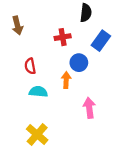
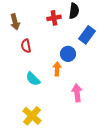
red cross: (63, 37) -> (54, 18), moved
red semicircle: (30, 66) -> (26, 46), moved
cyan semicircle: (38, 92) -> (33, 79), turned -140

